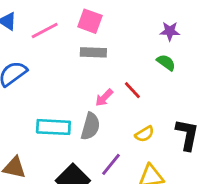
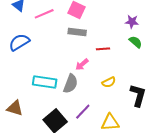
green semicircle: (166, 63) -> (136, 42), moved
red line: (132, 90) -> (103, 49), moved, turned -56
yellow semicircle: (145, 134) -> (109, 82), moved

